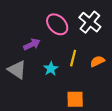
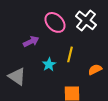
orange semicircle: (97, 61) -> (95, 69), moved
gray triangle: (17, 70) -> (17, 76), moved

